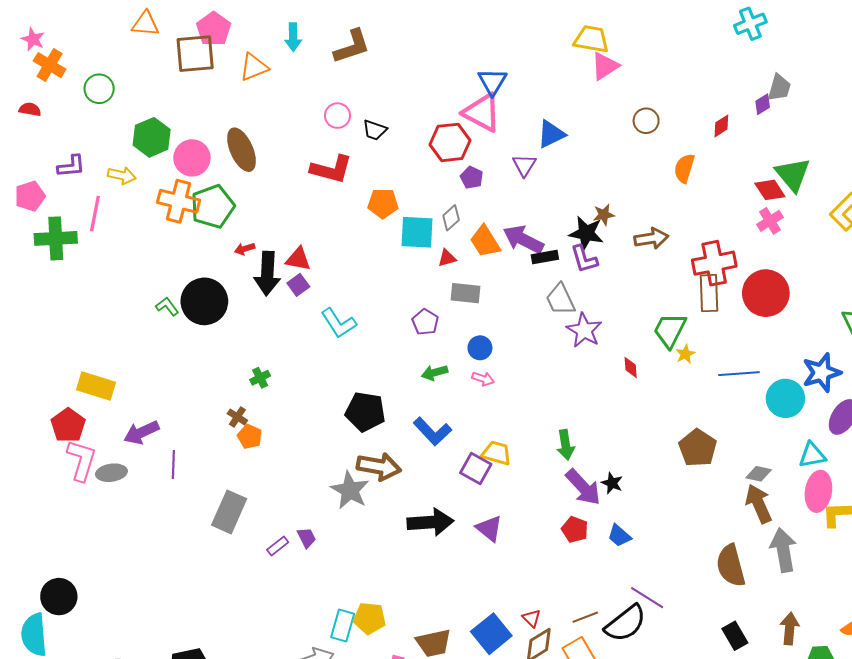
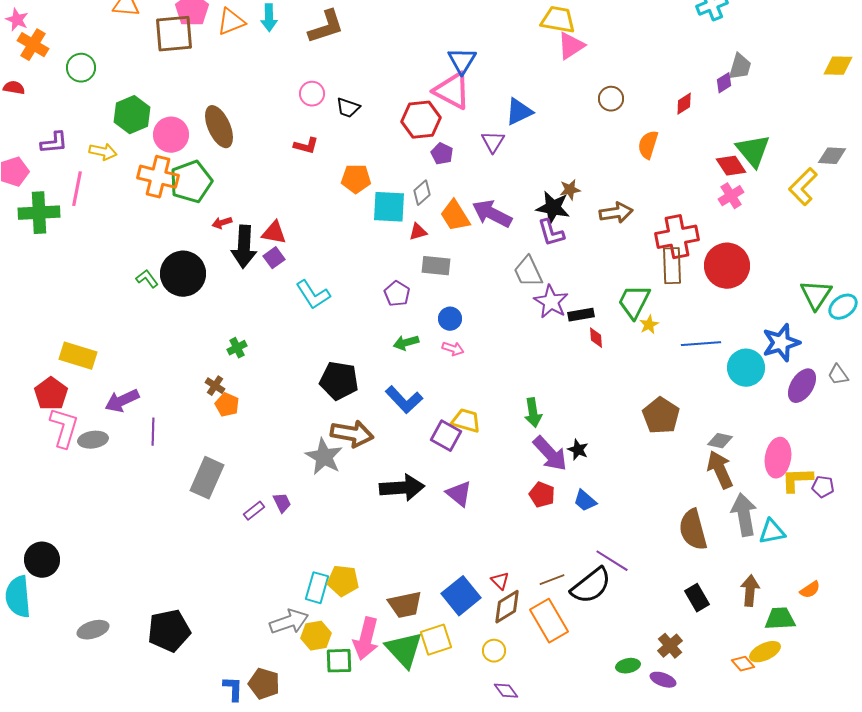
orange triangle: (254, 67) -> (231, 22), moved
red L-shape: (331, 169) -> (306, 146), size x0.6
black rectangle: (545, 257) -> (581, 315), moved
cyan triangle: (812, 455) -> (772, 532), moved

